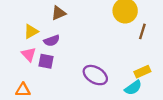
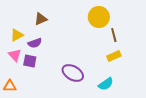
brown line: (142, 31) -> (114, 35), turned -32
yellow rectangle: (142, 72) -> (114, 56), moved

